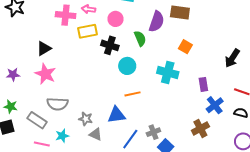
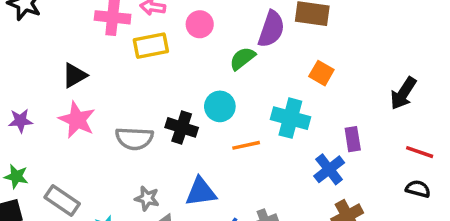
green semicircle: (140, 38) -> (242, 58), turned -105
black cross: (110, 45) -> (182, 127), moved
orange line: (132, 94) -> (246, 145), moved
gray semicircle: (57, 104) -> (134, 138), moved
blue cross: (215, 105) -> (329, 169), moved

